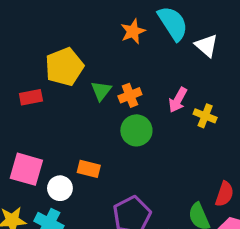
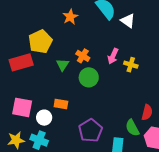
orange star: (133, 31) -> (70, 17), moved
green triangle: (101, 91) -> (62, 65), moved
orange cross: (130, 95) -> (83, 56), turned -32
red rectangle: (31, 97) -> (21, 62), size x1.6

